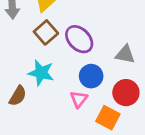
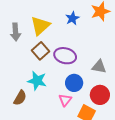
purple ellipse: (79, 39) -> (65, 56), turned -30

